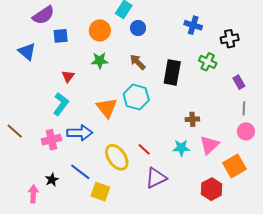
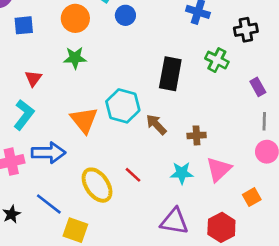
brown arrow: (138, 62) -> (156, 124), moved
orange square: (235, 166) -> (252, 197), size x0.6
purple triangle: (156, 178) -> (174, 221), moved, turned 35

